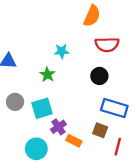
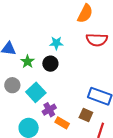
green star: (47, 75) -> (28, 62), moved
black circle: (99, 76) -> (50, 64), moved
cyan square: (42, 108) -> (36, 92), turned -30

